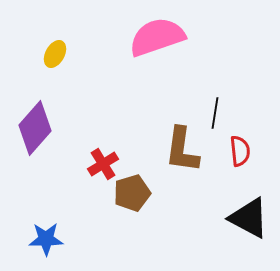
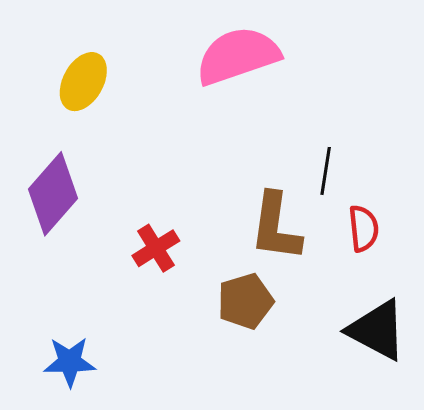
yellow ellipse: (55, 54) -> (83, 82), size x1.4
brown pentagon: (132, 193) -> (245, 301), moved

